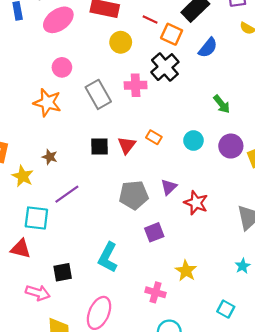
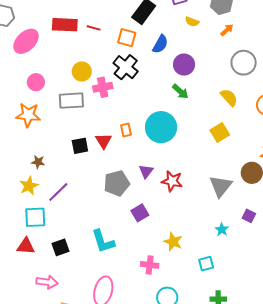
red line: (150, 20) -> (94, 28), moved
yellow circle: (121, 42) -> (82, 71), moved
gray rectangle: (98, 94) -> (71, 101), turned -55
orange rectangle: (154, 137) -> (126, 130), turned 56
cyan circle: (193, 141) -> (161, 127), size x1.8
purple circle: (231, 146) -> (184, 65), moved
yellow star: (23, 176) -> (29, 186), moved, turned 30
cyan L-shape: (108, 257) -> (103, 241), turned -36
black square: (63, 272) -> (60, 247), moved
cyan square: (226, 309) -> (206, 264), moved, turned -35

